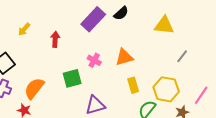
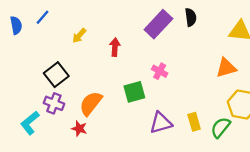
black semicircle: (121, 13) -> (191, 17), turned -56
orange triangle: (124, 57) -> (226, 68), moved
yellow rectangle: (133, 85) -> (194, 122), moved

